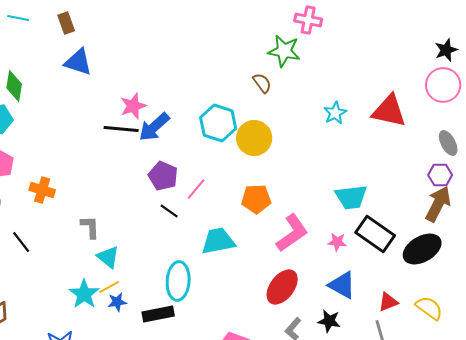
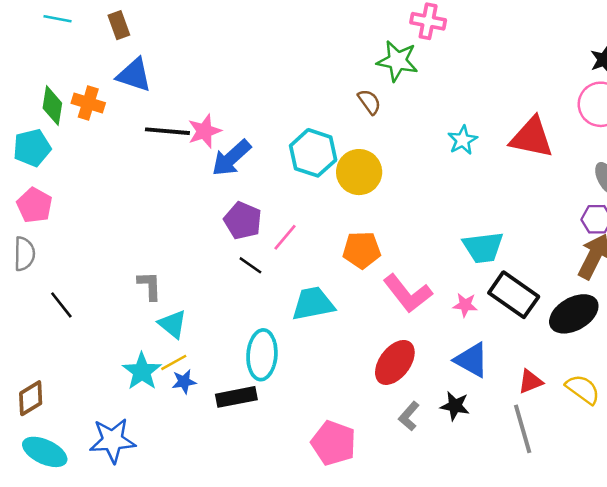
black line: (121, 129) -> (167, 131), moved
orange cross: (42, 190) -> (88, 103), moved
pink L-shape: (292, 233) -> (408, 293), turned 87

